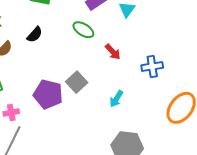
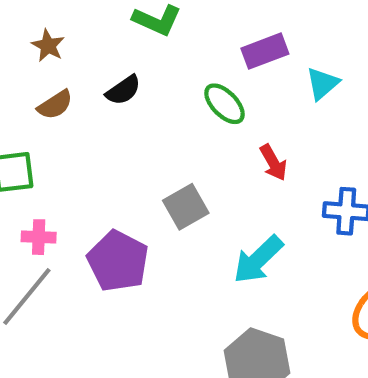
purple pentagon: (48, 94) -> (118, 261), moved
cyan arrow: (116, 99) -> (258, 259), size x1.5

